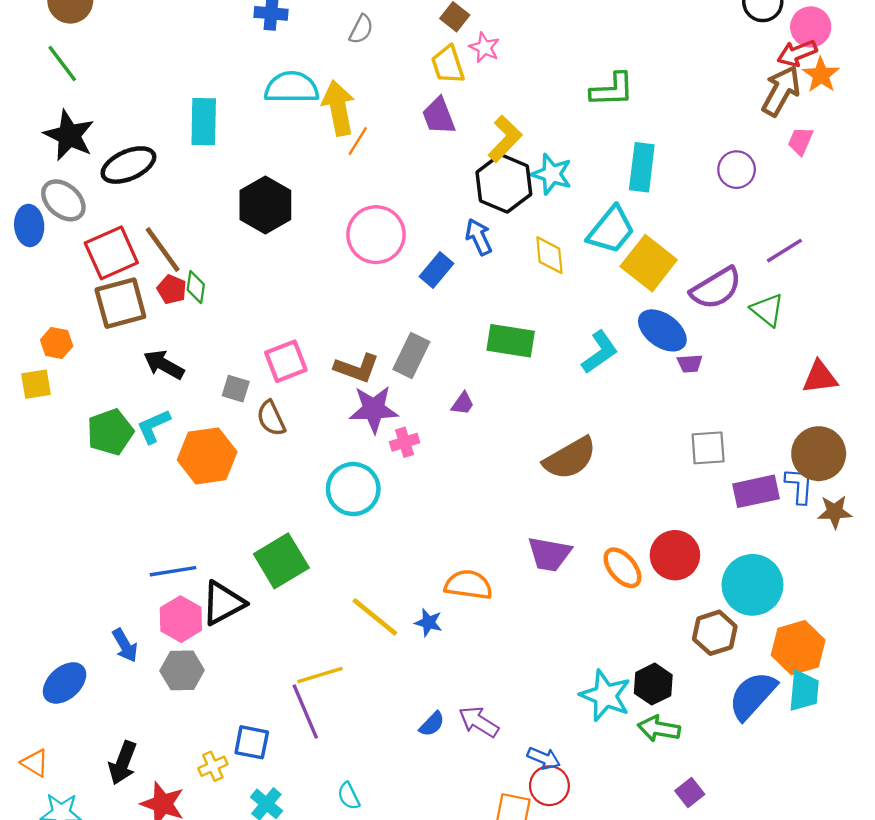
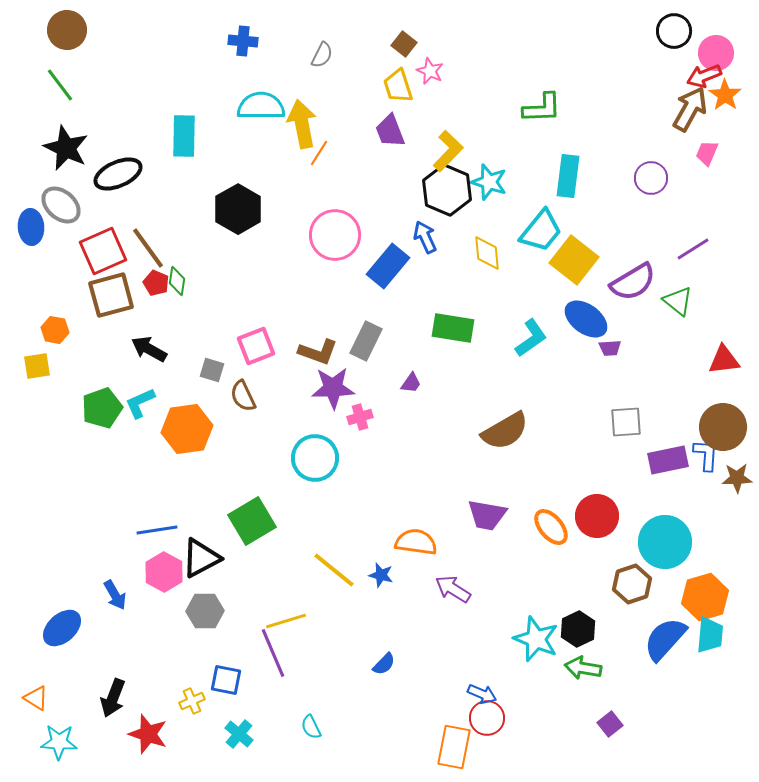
blue rectangle: (436, 270) -> (388, 266), size x1.4
gray hexagon: (182, 670) -> (205, 611), moved
purple arrow: (479, 722) -> (453, 589), moved

